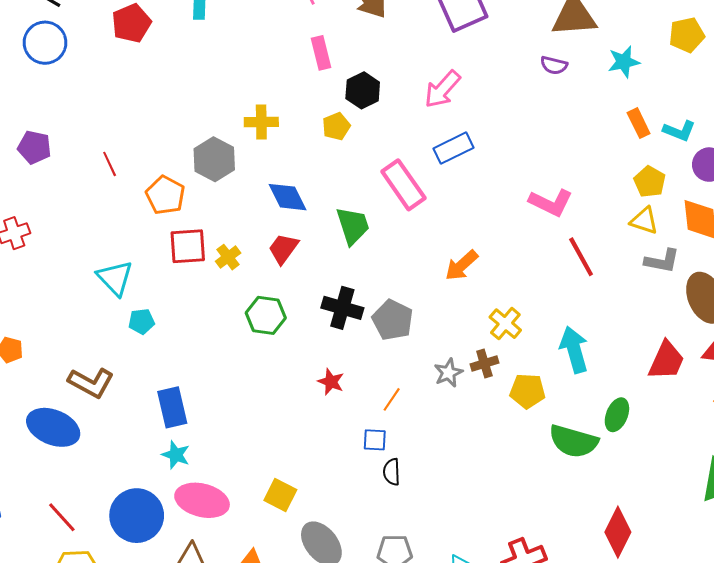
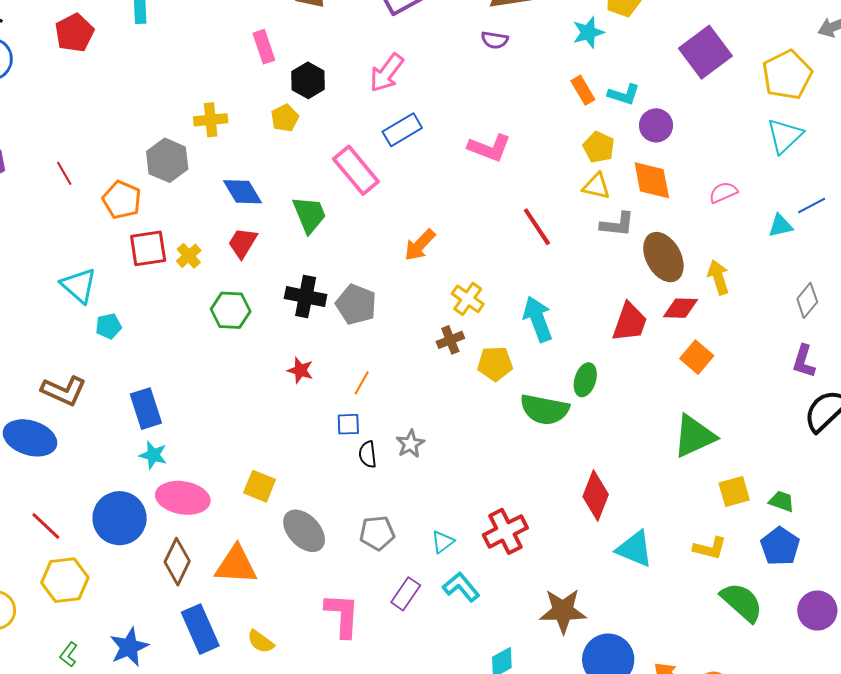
cyan star: (624, 62) -> (588, 32), moved
pink L-shape: (551, 203) -> (489, 148), moved
gray star: (448, 373) -> (410, 444), moved

